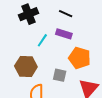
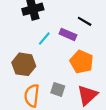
black line: (66, 14) -> (85, 21), moved
gray square: (60, 75) -> (58, 89), moved

